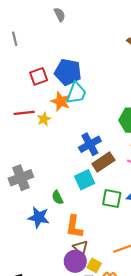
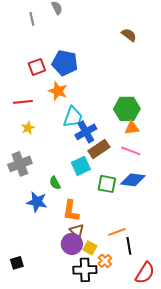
gray line: (15, 39) -> (32, 19), moved
cyan trapezoid: (76, 93) -> (73, 117), moved
yellow star: (44, 119) -> (28, 128), moved

